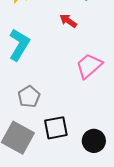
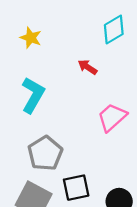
gray pentagon: (29, 97) -> (45, 153), size x1.4

